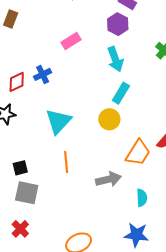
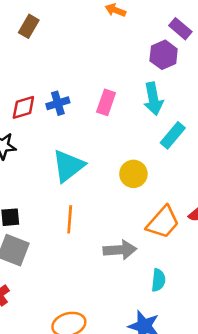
pink rectangle: (71, 41) -> (106, 102), moved, turned -48
cyan rectangle: (121, 93) -> (173, 135), moved

